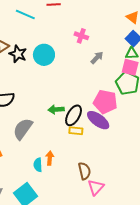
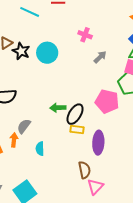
purple ellipse: (98, 120) -> (98, 143), moved, turned 55
gray semicircle: (23, 129) -> (24, 126), size x0.7
orange arrow: (50, 158) -> (14, 140), moved
cyan semicircle: (38, 165) -> (40, 149), moved

